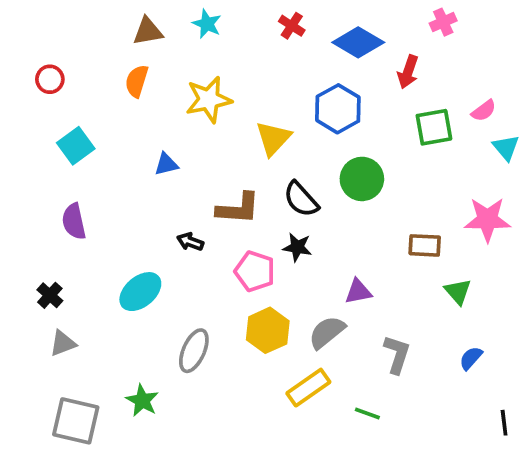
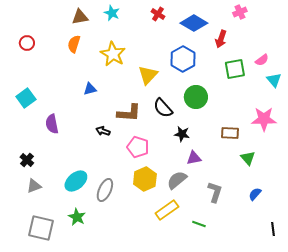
yellow star: (209, 100) -> (113, 54), turned -30
cyan square: (76, 146) -> (26, 98), moved
purple semicircle: (74, 221) -> (52, 124), moved
black star: (297, 247) -> (182, 134), moved
cyan ellipse: (140, 292) -> (76, 181), moved

